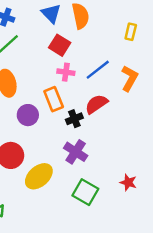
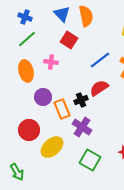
pink cross: (66, 72) -> (51, 62), moved
orange rectangle: (54, 99) -> (62, 109), moved

